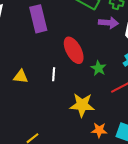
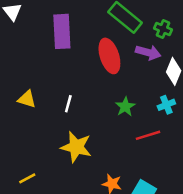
red ellipse: (74, 50) -> (109, 56), moved
yellow star: (82, 105) -> (76, 147), moved

